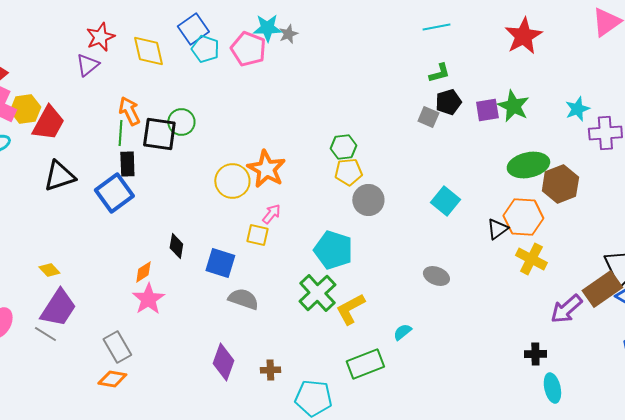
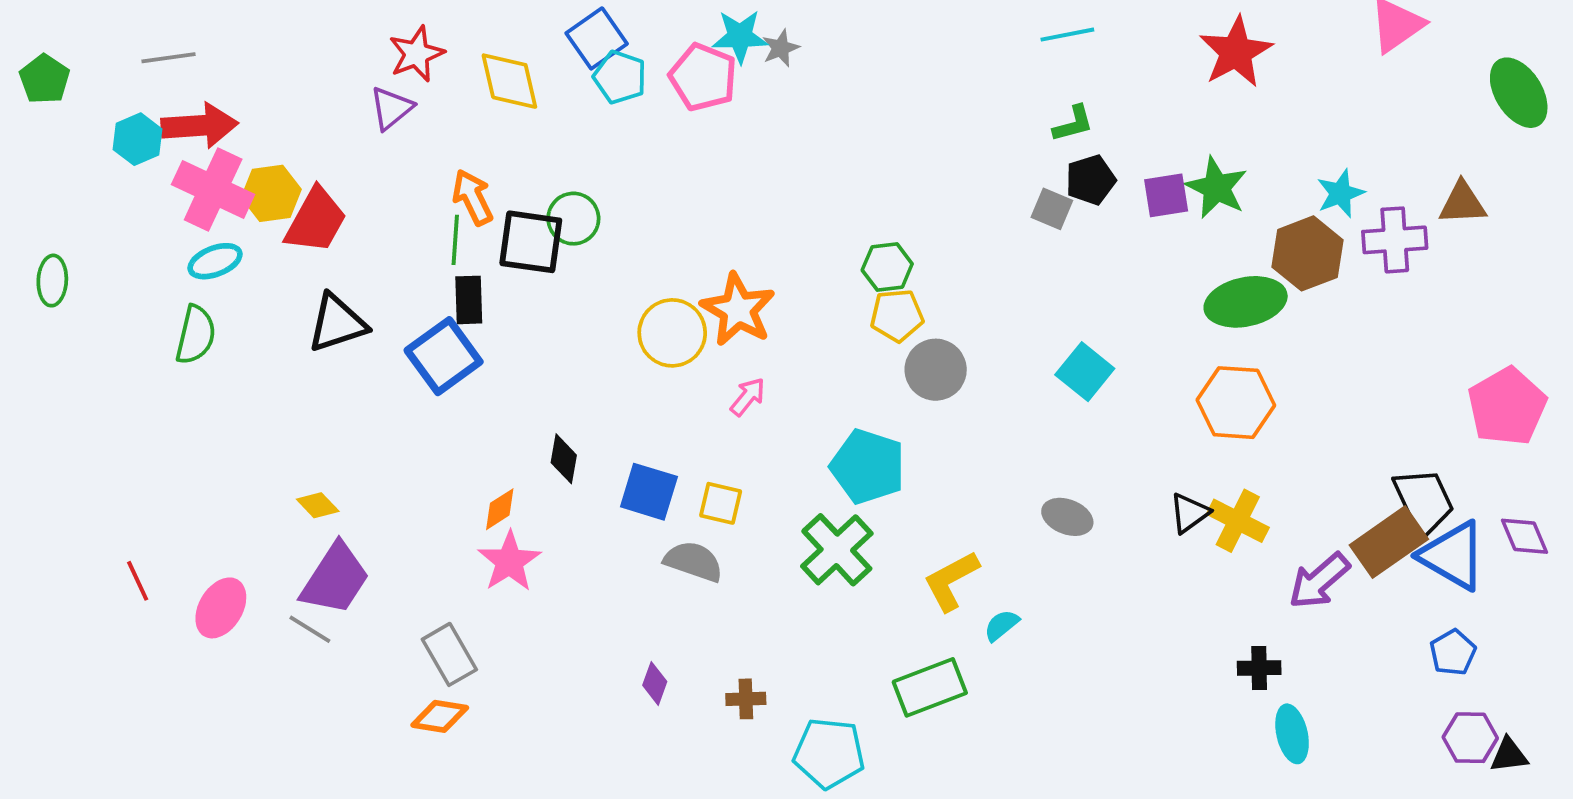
brown hexagon: (560, 184) -> (1308, 253), moved
black triangle: (497, 229) -> (1189, 513), moved
yellow square: (257, 235) -> (721, 503), moved
yellow cross: (531, 259) -> (1238, 521), moved
yellow L-shape: (350, 309) -> (951, 581), moved
purple diamond: (223, 362) -> (655, 683), size x0.6

